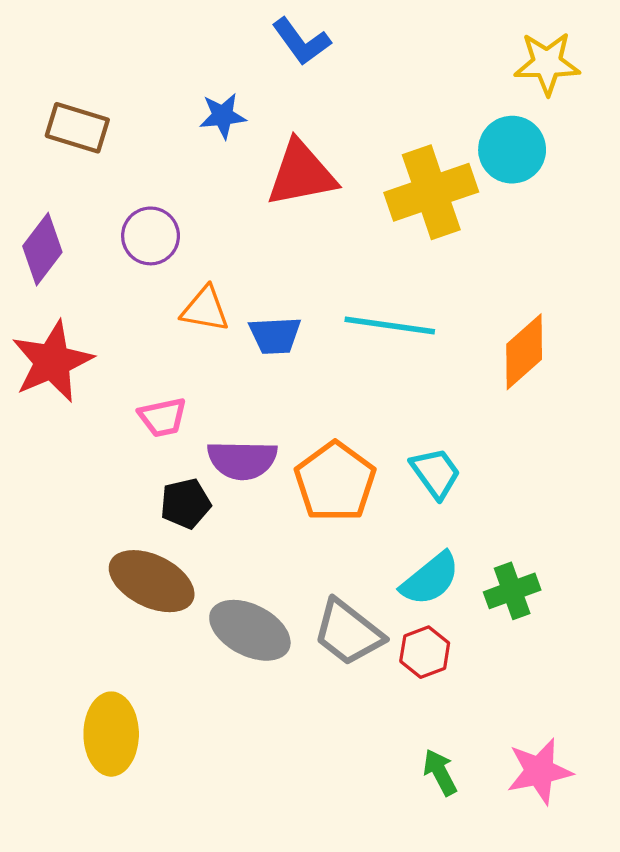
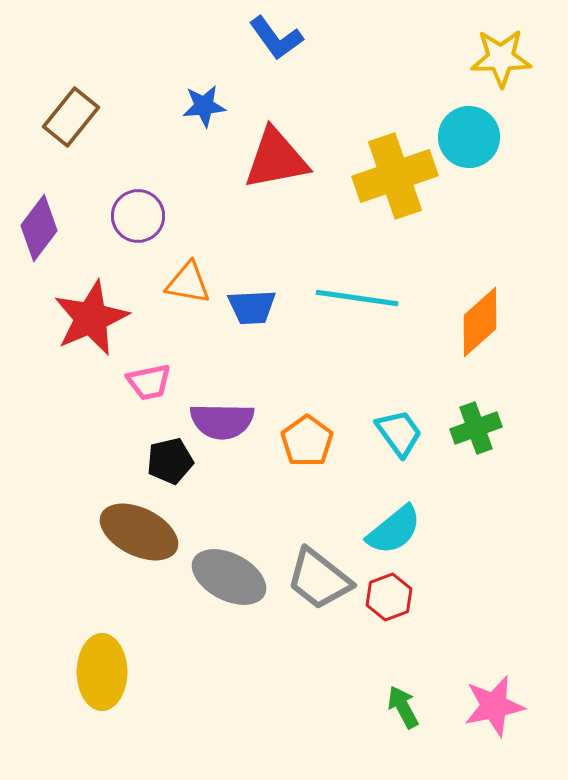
brown rectangle: (77, 128) -> (71, 117), turned -68
red star: (52, 362) -> (91, 318), moved
orange pentagon: (335, 482) -> (307, 441), size x0.7
green cross: (512, 591) -> (476, 428), moved

